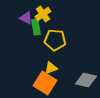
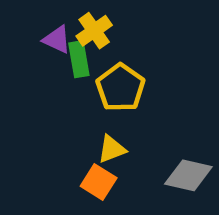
yellow pentagon: (55, 40) -> (120, 88), turned 30
orange square: (45, 83) -> (99, 182), size x0.7

